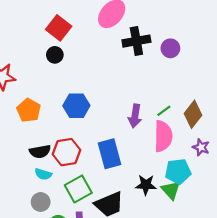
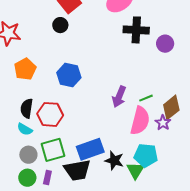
purple star: (201, 147) -> (163, 123), moved
black semicircle: (40, 152) -> (27, 108), turned 96
blue rectangle: (110, 154) -> (90, 149), moved, turned 72
gray circle: (41, 202) -> (28, 155), moved

